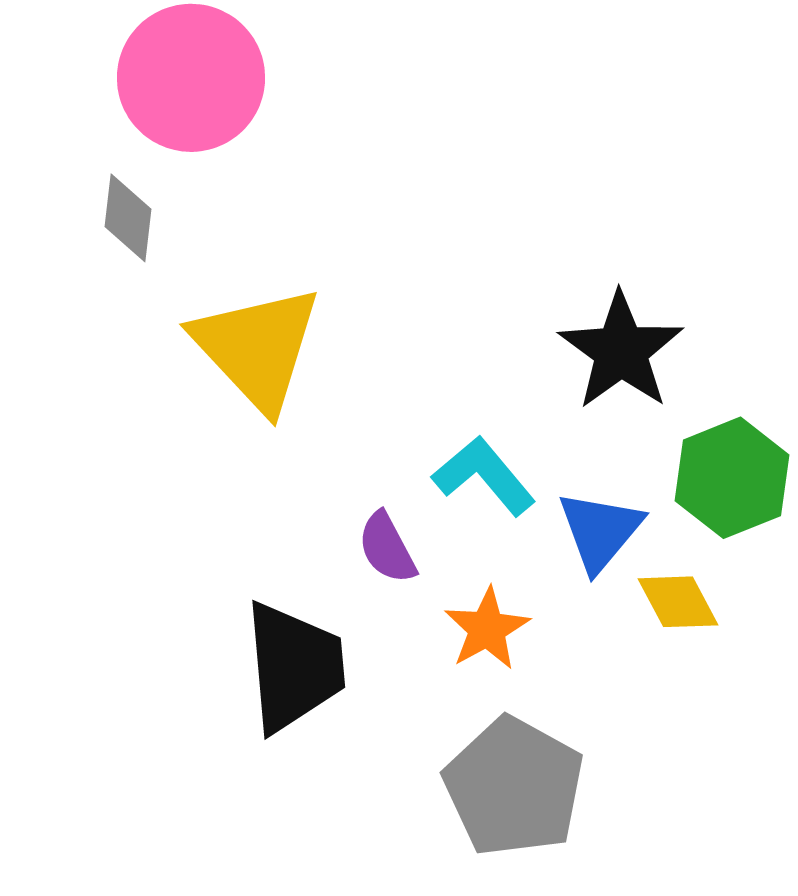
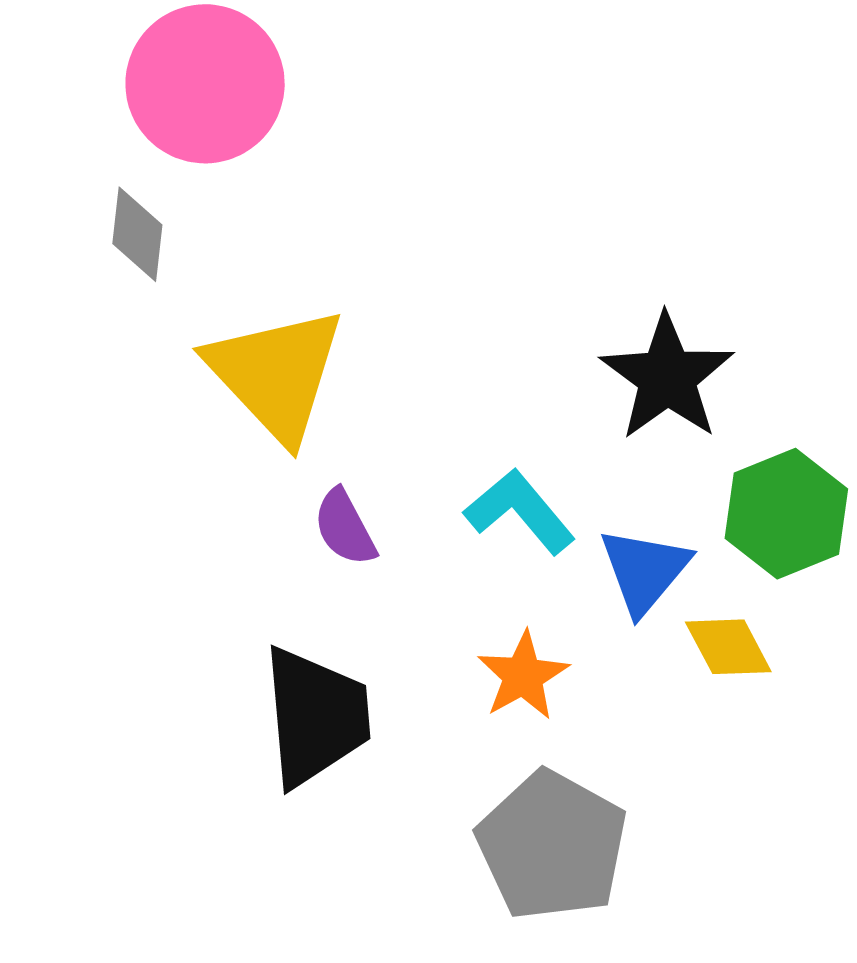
purple semicircle: (387, 548) -> (345, 528), moved

